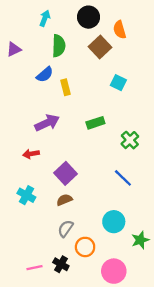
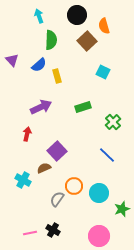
cyan arrow: (45, 18) -> (39, 16), turned -40
purple triangle: (14, 49) -> (12, 60), moved, turned -48
red arrow: (31, 154) -> (27, 134), turned 112
cyan cross: (26, 195) -> (23, 180), moved
brown semicircle: (64, 200) -> (44, 168), moved
orange circle: (85, 247) -> (74, 186), moved

